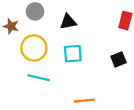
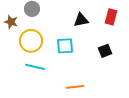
black triangle: (68, 22) -> (81, 20), moved

